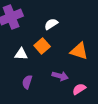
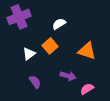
white triangle: (21, 54) -> (29, 54), turned -40
purple semicircle: (27, 82) -> (35, 82), turned 128

